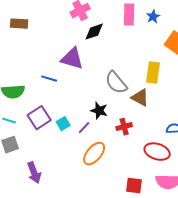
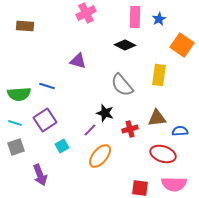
black diamond: (94, 32) -> (125, 45), moved, turned 45
purple triangle: (72, 59) -> (78, 61), size x0.7
blue line: (49, 79) -> (47, 86), moved
brown triangle: (140, 98) -> (157, 118), moved, turned -36
cyan square: (63, 124) -> (62, 146), moved

